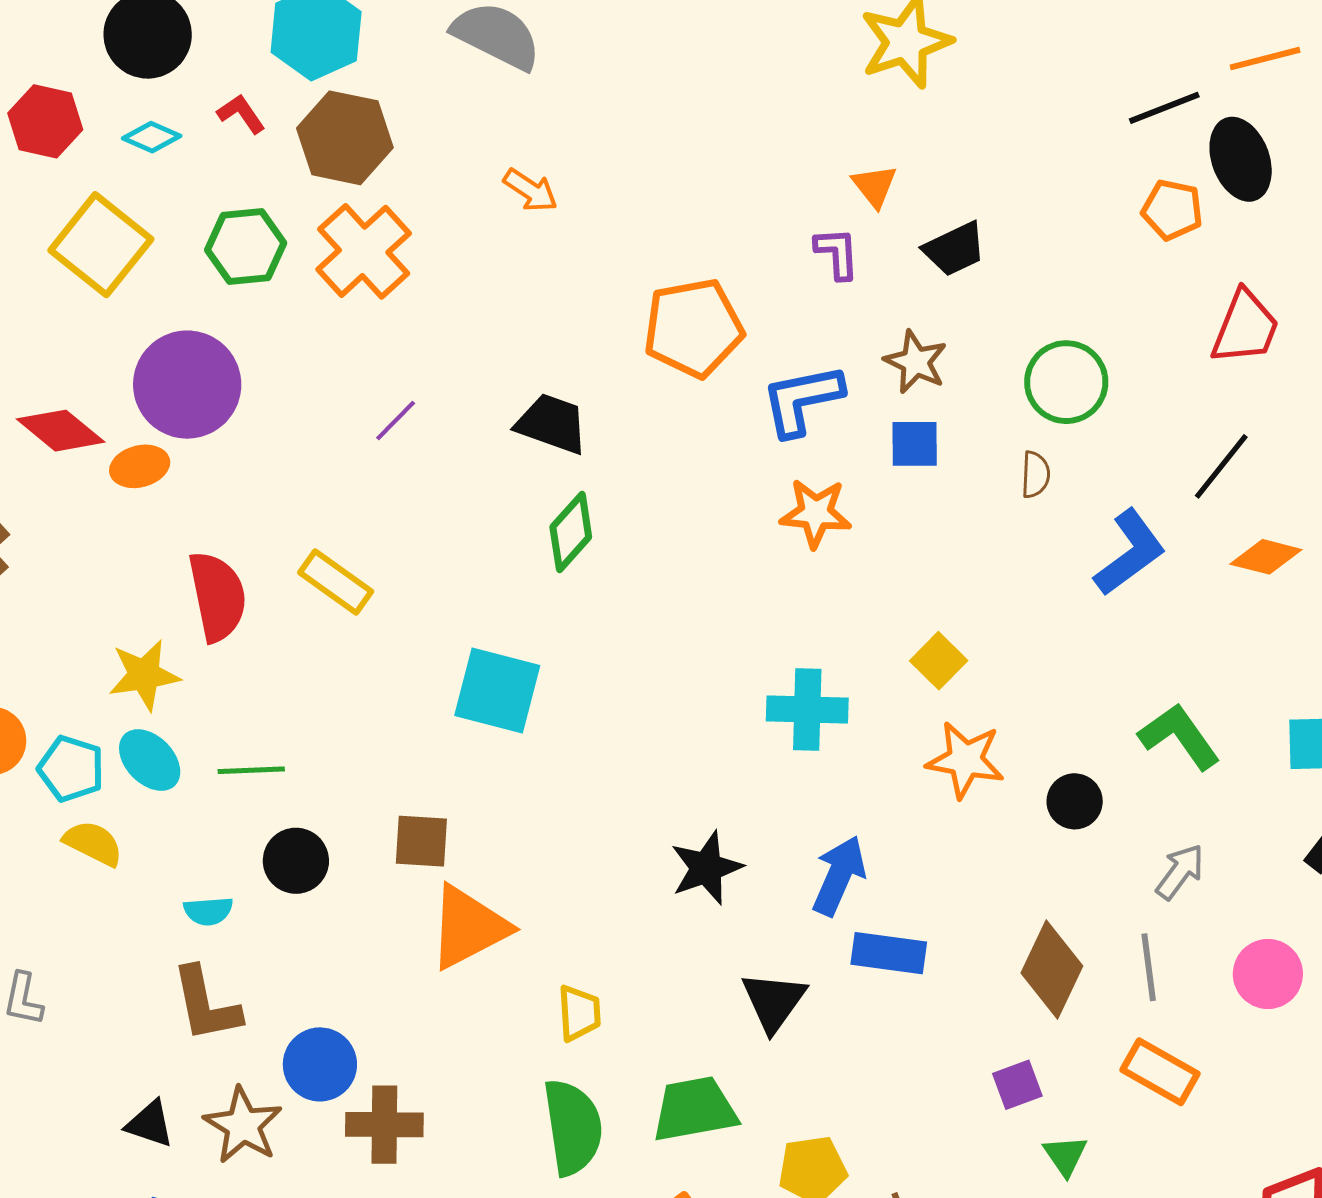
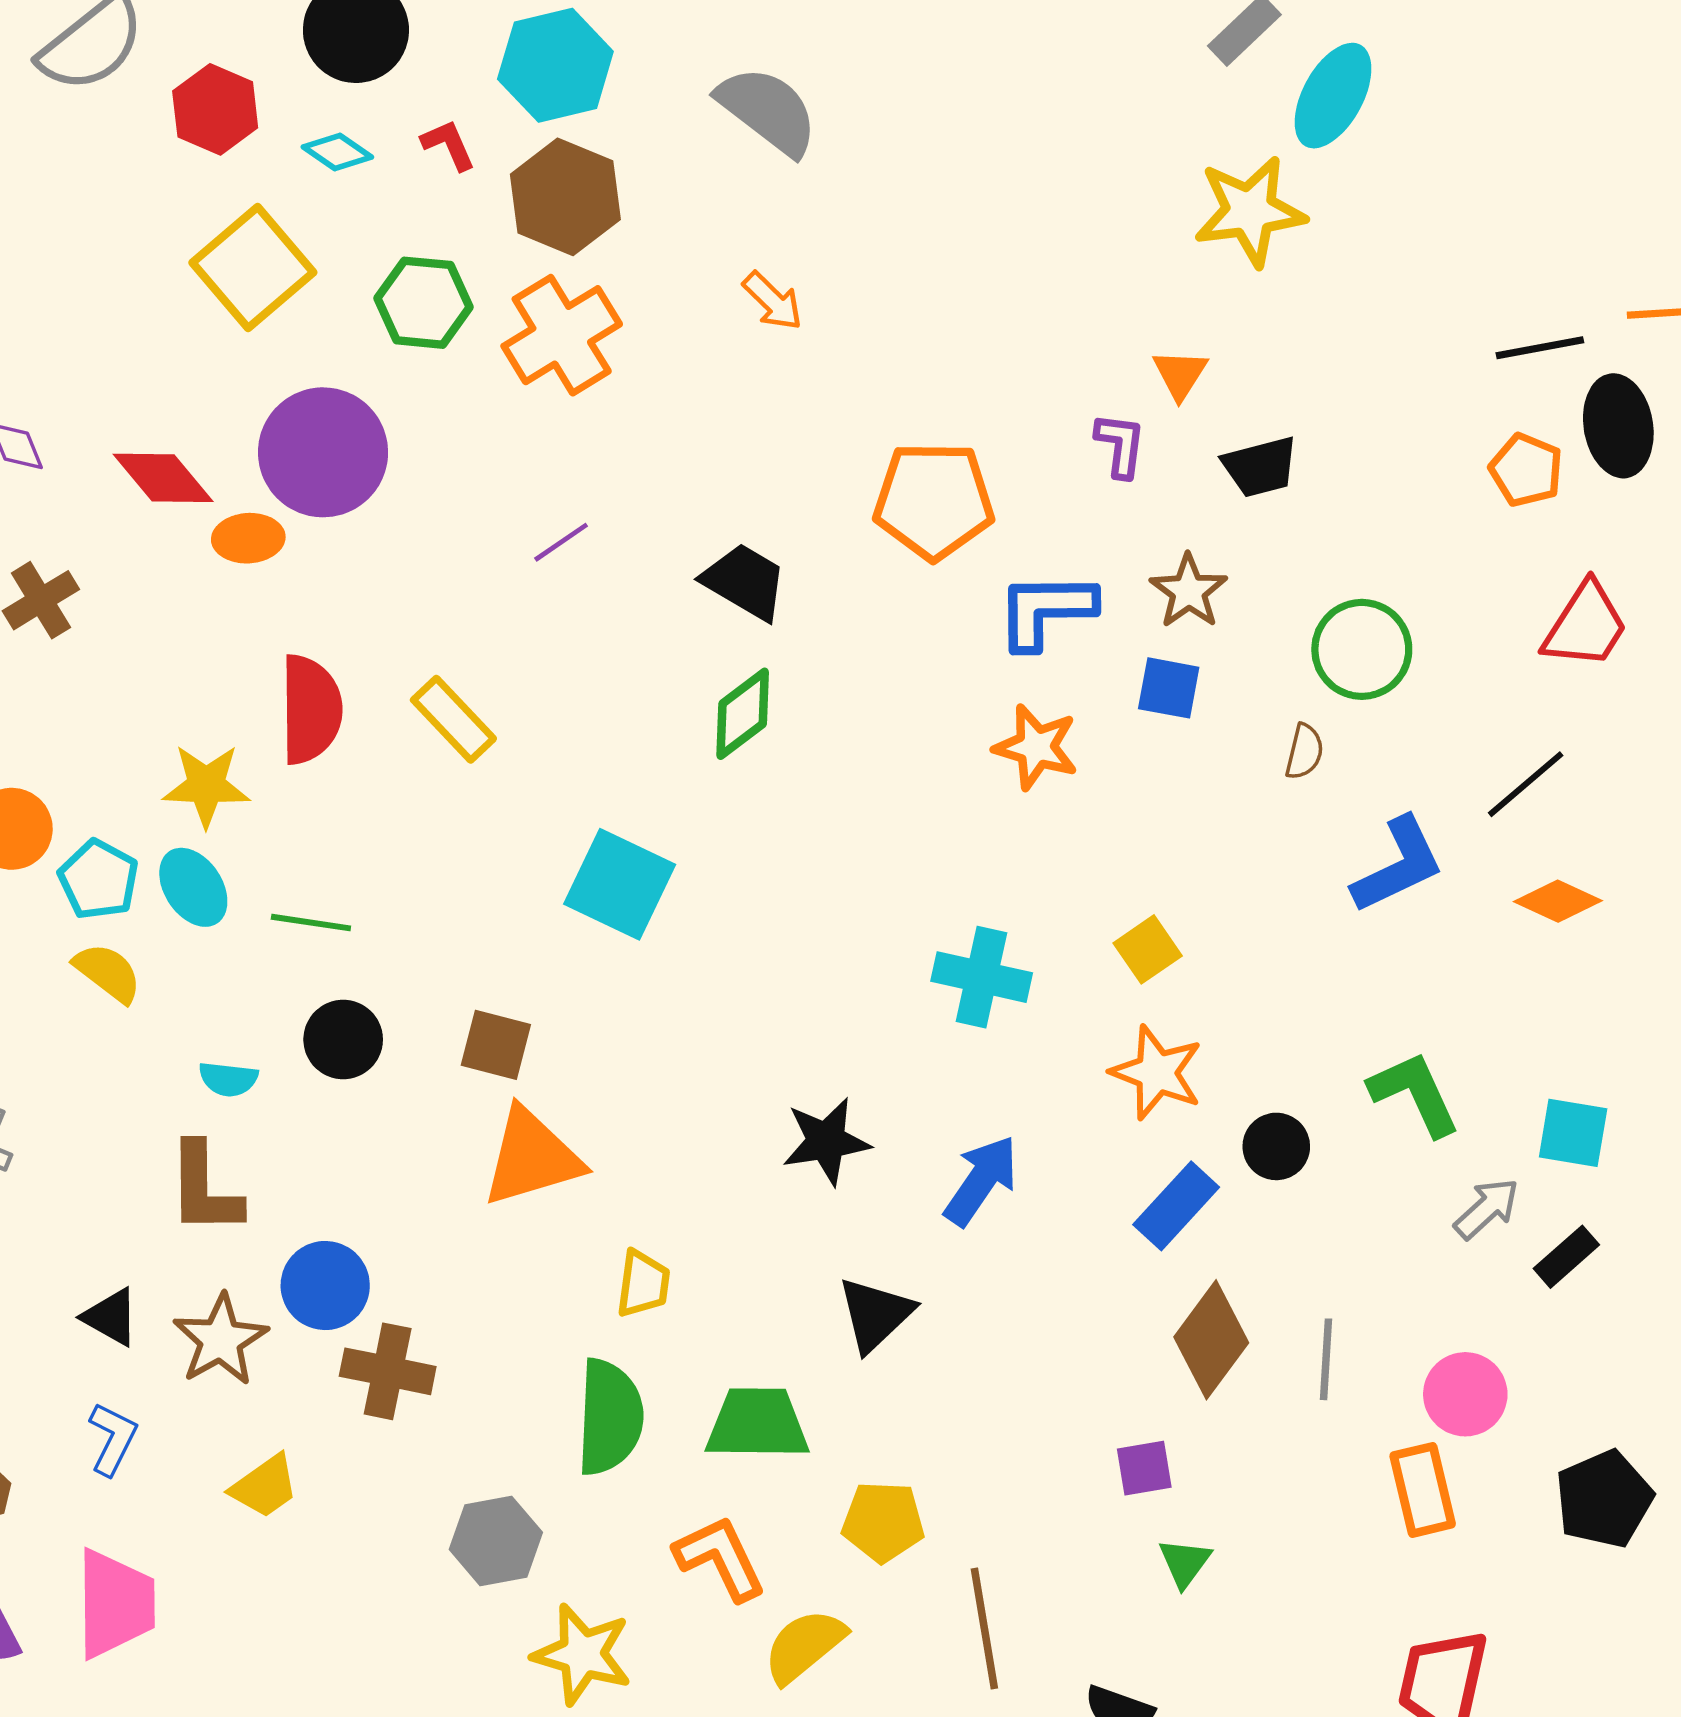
gray arrow: (1180, 872) -> (1487, 1209), moved
blue rectangle: (889, 953) -> (1176, 1206), moved, turned -66
orange rectangle: (1160, 1072) -> (1423, 1490), moved, turned 36

